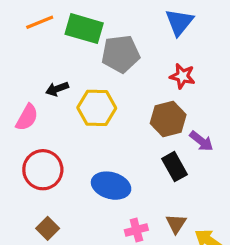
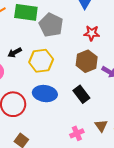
gray pentagon: (121, 54) -> (51, 25), turned -30
black rectangle: (174, 167) -> (81, 94), moved
blue ellipse: (111, 186) -> (45, 94), moved

